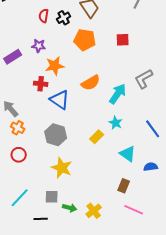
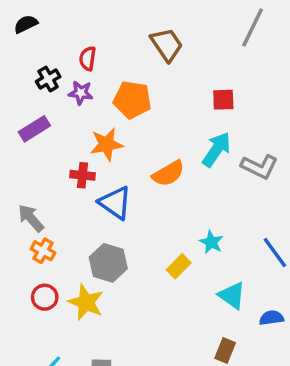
black cross: (64, 18) -> (48, 79), moved
orange pentagon: (85, 40) -> (132, 100), moved
purple star: (39, 46) -> (81, 93), moved
gray L-shape: (144, 79) -> (259, 167), turned -125
cyan arrow: (118, 94) -> (216, 149), moved
yellow star: (62, 168) -> (86, 302), moved

